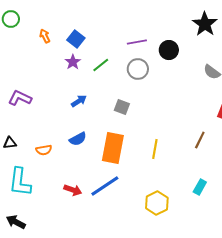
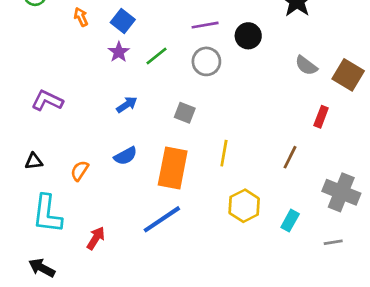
yellow line: (155, 149) -> (224, 153), moved
orange semicircle: (44, 150) -> (80, 171), turned 133
red arrow: (73, 190) -> (96, 238), moved, turned -78
yellow hexagon: (157, 203) -> (244, 206), moved

